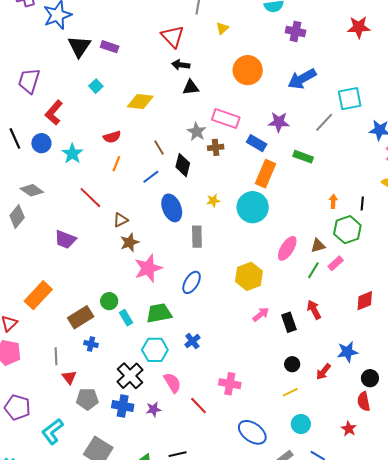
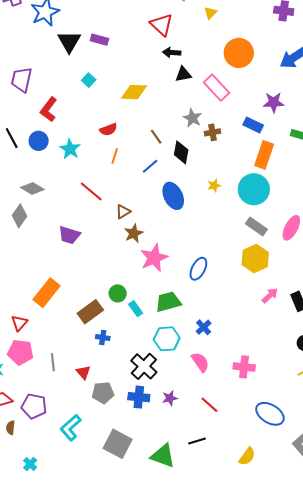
pink rectangle: (226, 119) -> (216, 88), moved, turned 32
gray rectangle: (197, 237) -> (256, 226), moved, turned -50
gray line: (56, 356) -> (53, 362), moved
pink semicircle: (172, 383) -> (200, 362), moved
red line: (198, 406) -> (209, 405), moved

